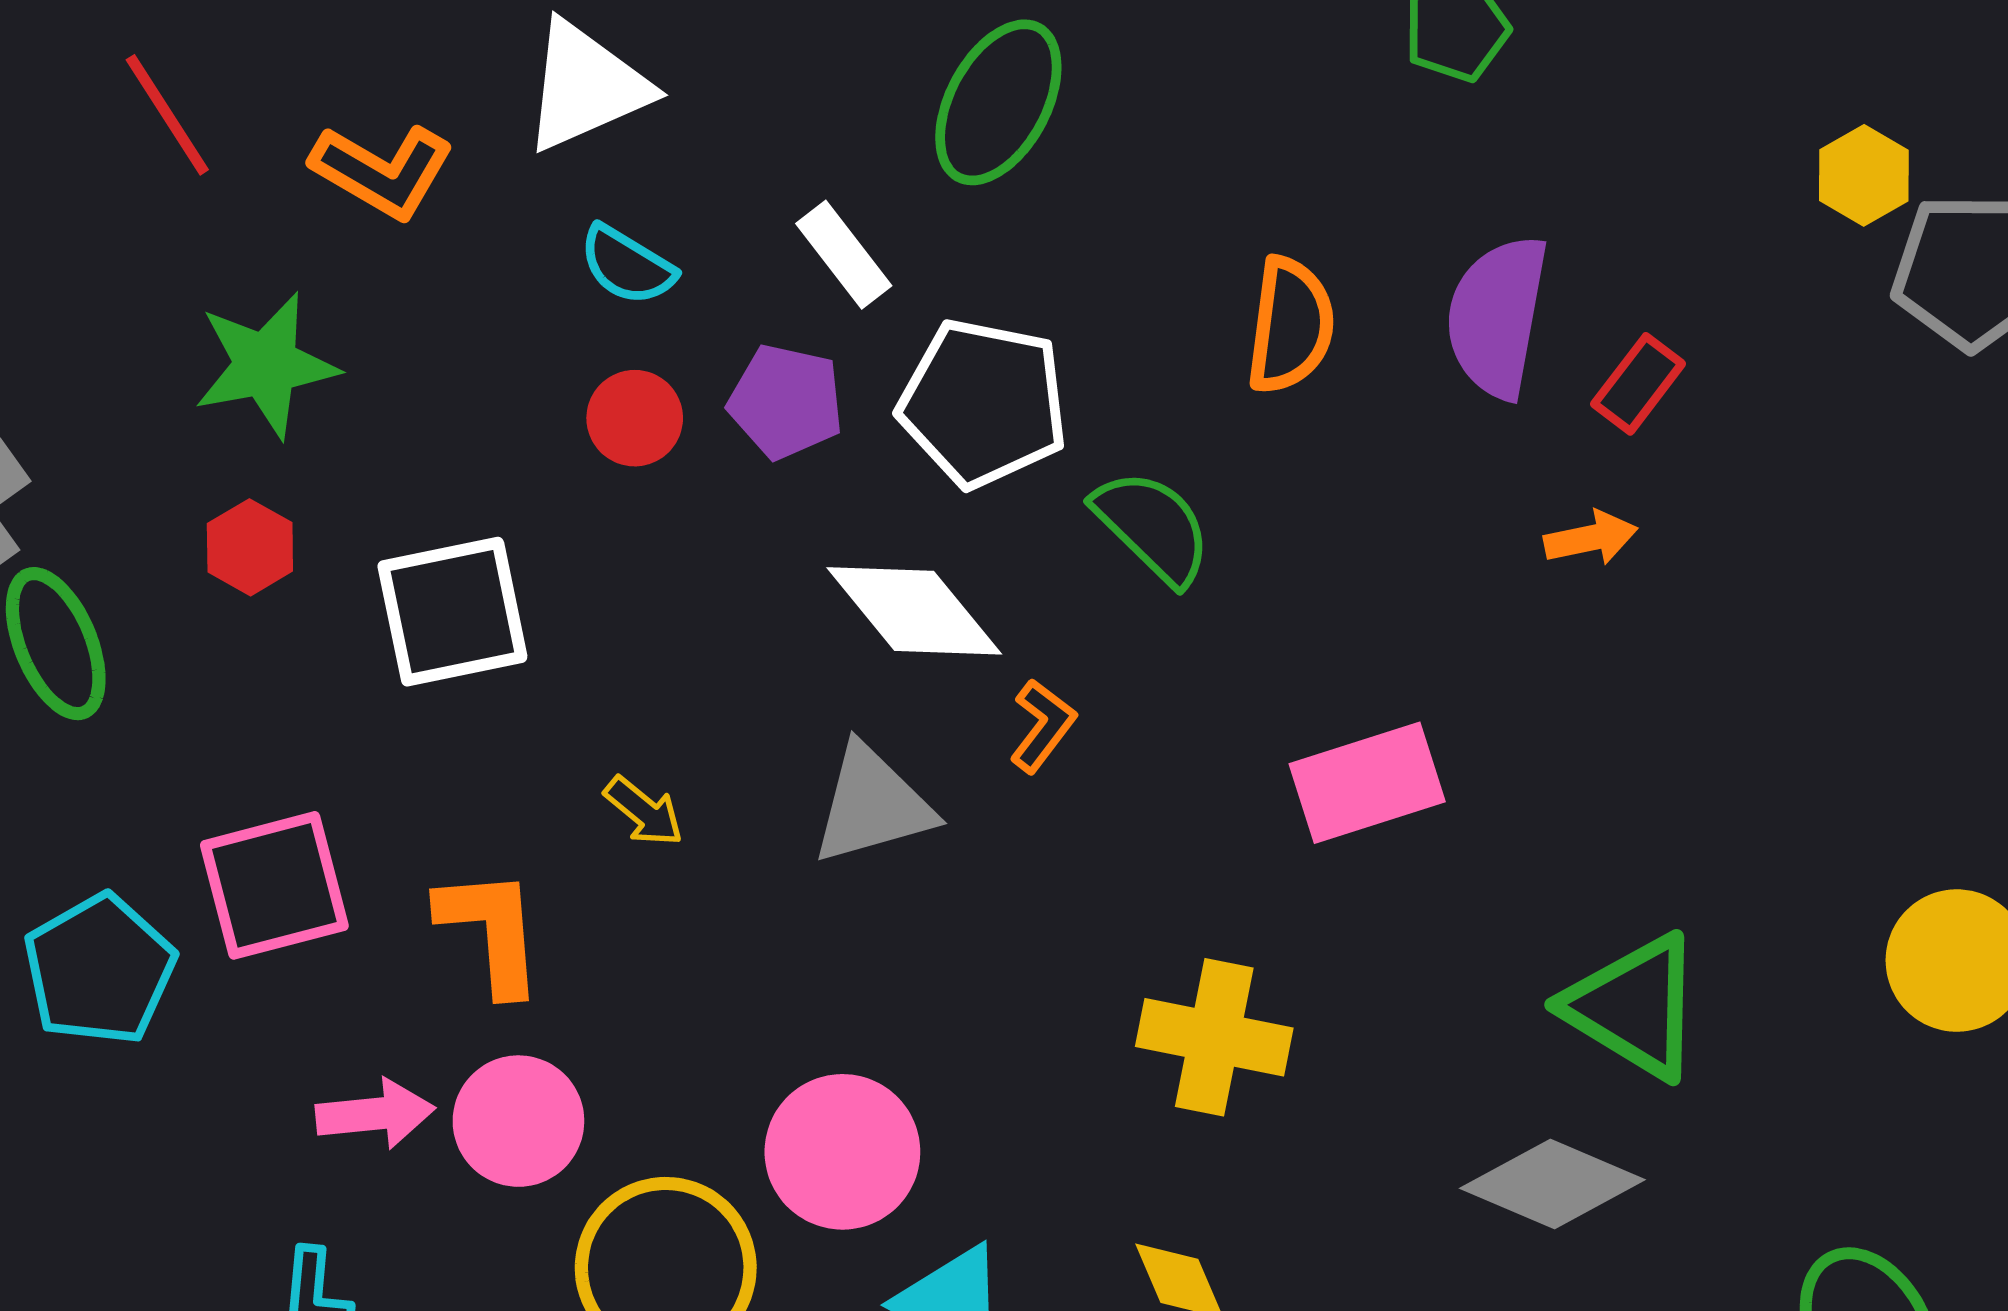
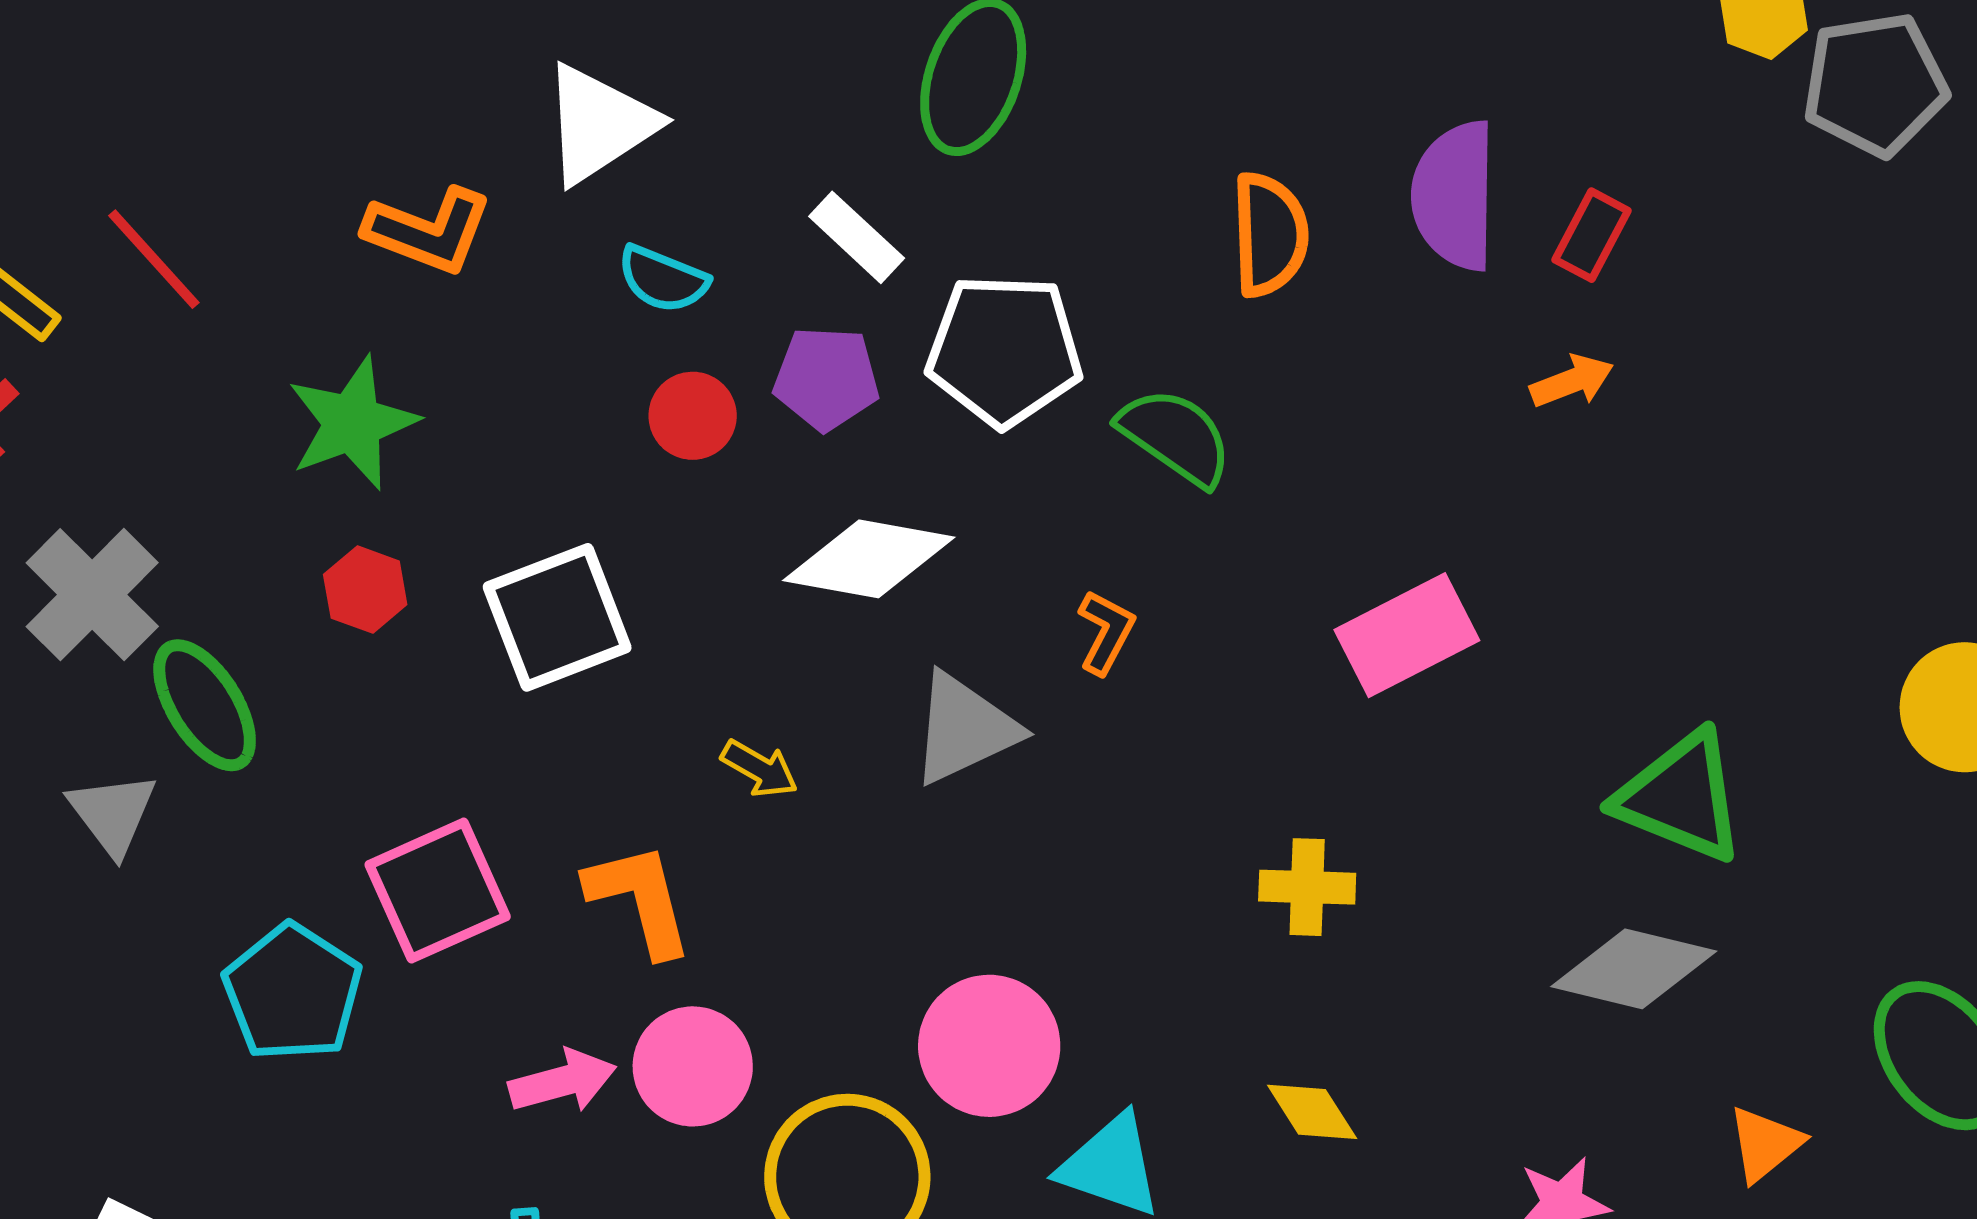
red line: (167, 115) -> (154, 259), moved
white diamond: (914, 611) -> (869, 559), moved, turned -31
yellow cross: (1214, 1037) -> (1307, 887), size x0.7

